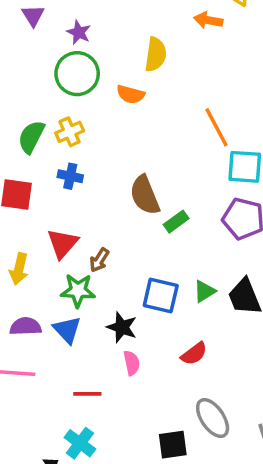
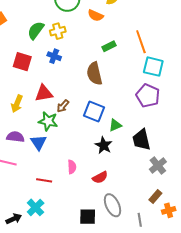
green rectangle: (176, 222) -> (109, 46), moved
red triangle: (63, 243) -> (44, 93), turned 30
green triangle: (204, 291) -> (115, 125), moved
blue square: (161, 296) -> (94, 112), moved
black star: (122, 327) -> (104, 145), moved
red semicircle: (194, 354) -> (100, 177), moved

